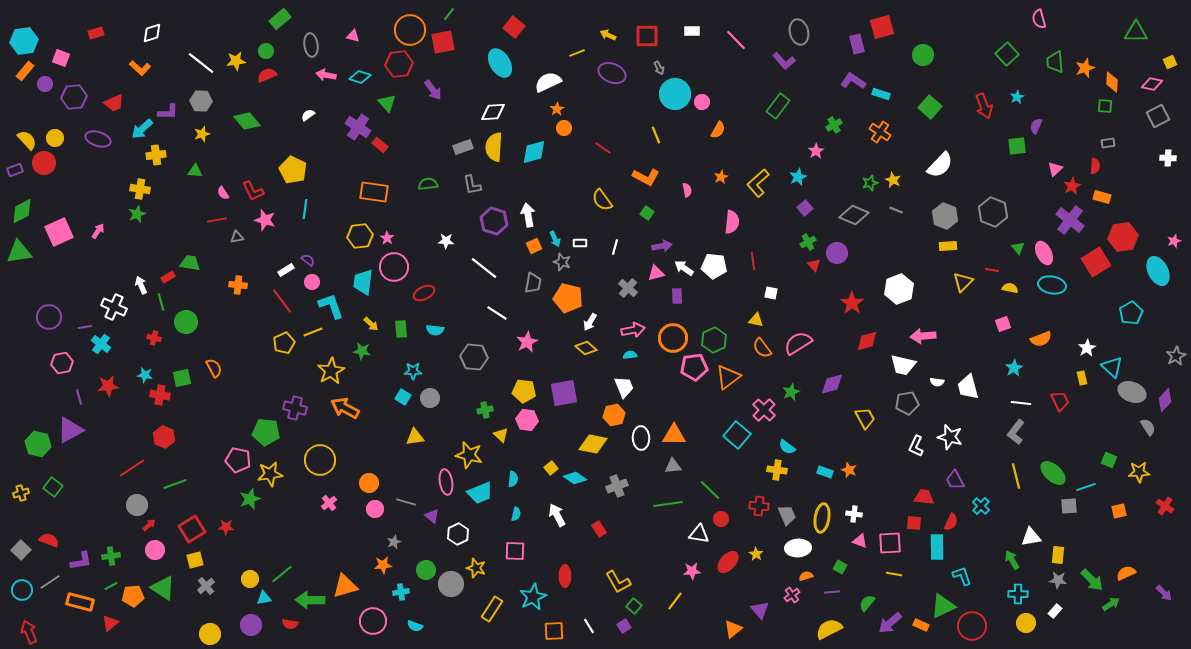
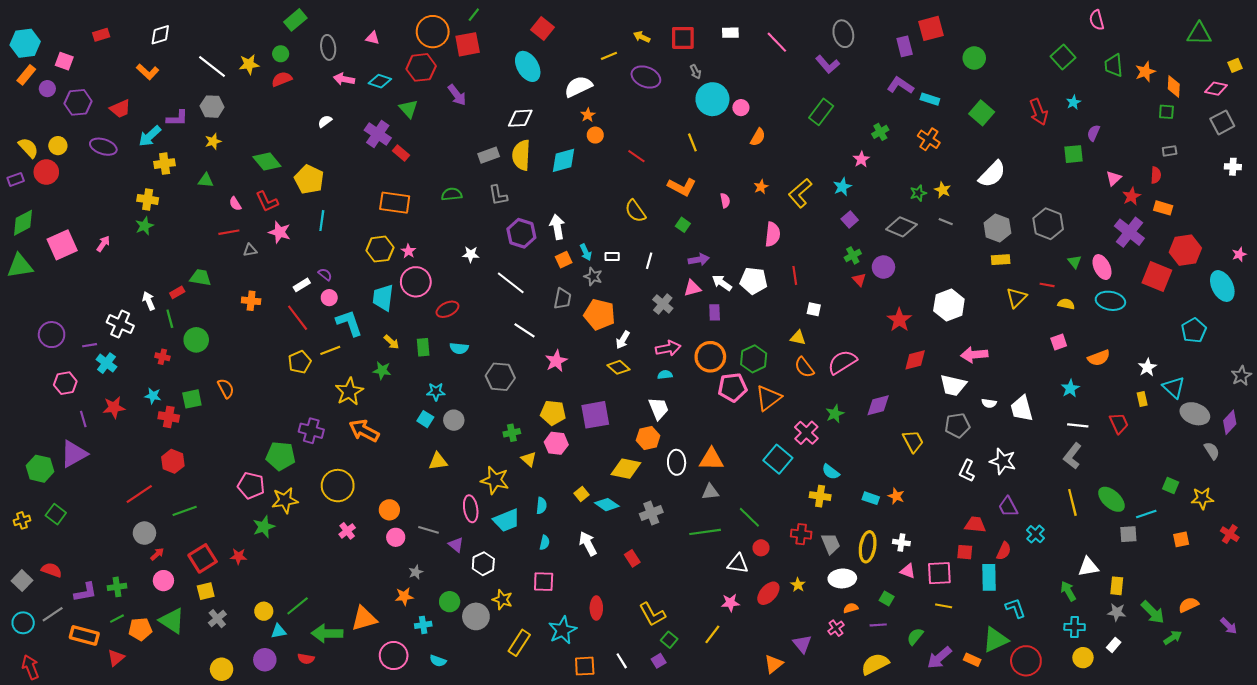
green diamond: (247, 121) -> (267, 161), moved
red square: (1096, 262) -> (1157, 277), turned -36

